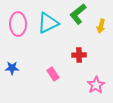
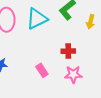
pink star: (96, 85) -> (73, 74), moved, turned 30

